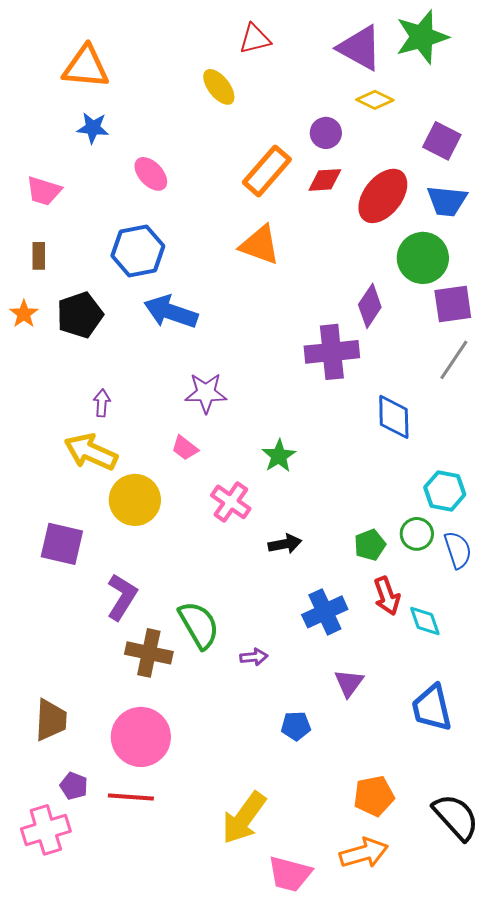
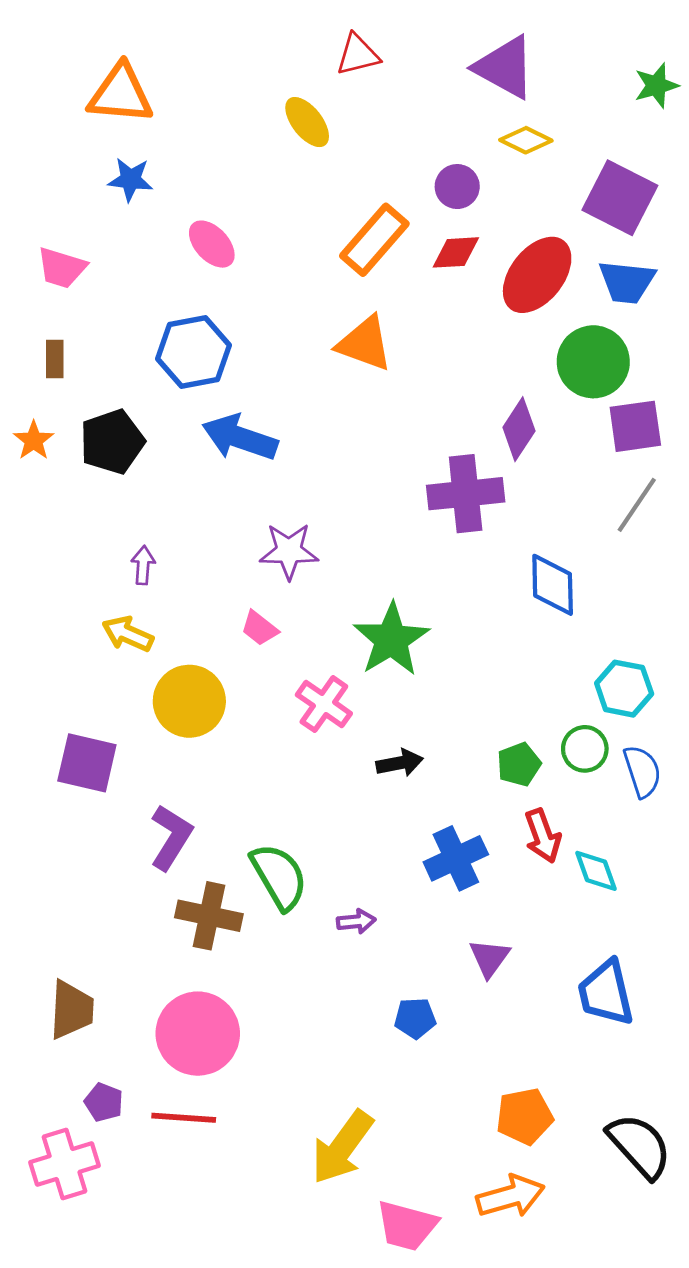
green star: (422, 37) -> (656, 86), moved, size x0.6
purple square: (442, 141) -> (620, 198), size x1.4
yellow arrow: (91, 452) -> (128, 634), size x0.7
green star: (279, 456) -> (391, 639), size x1.6

